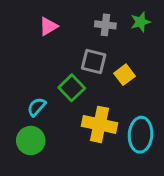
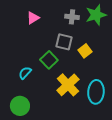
green star: (141, 22) -> (96, 15), size x1.5
yellow cross: (100, 124) -> (68, 85), turned 35
green circle: (31, 141) -> (20, 106), moved

